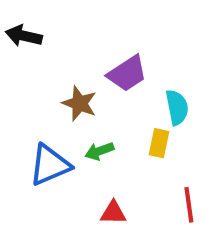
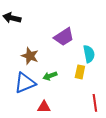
brown star: (80, 103) -> (30, 56), moved
red triangle: (113, 213) -> (44, 107), moved

